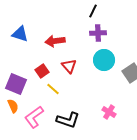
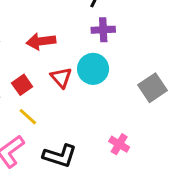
cyan circle: (104, 60) -> (93, 69), moved
yellow line: (53, 89) -> (28, 117), moved

